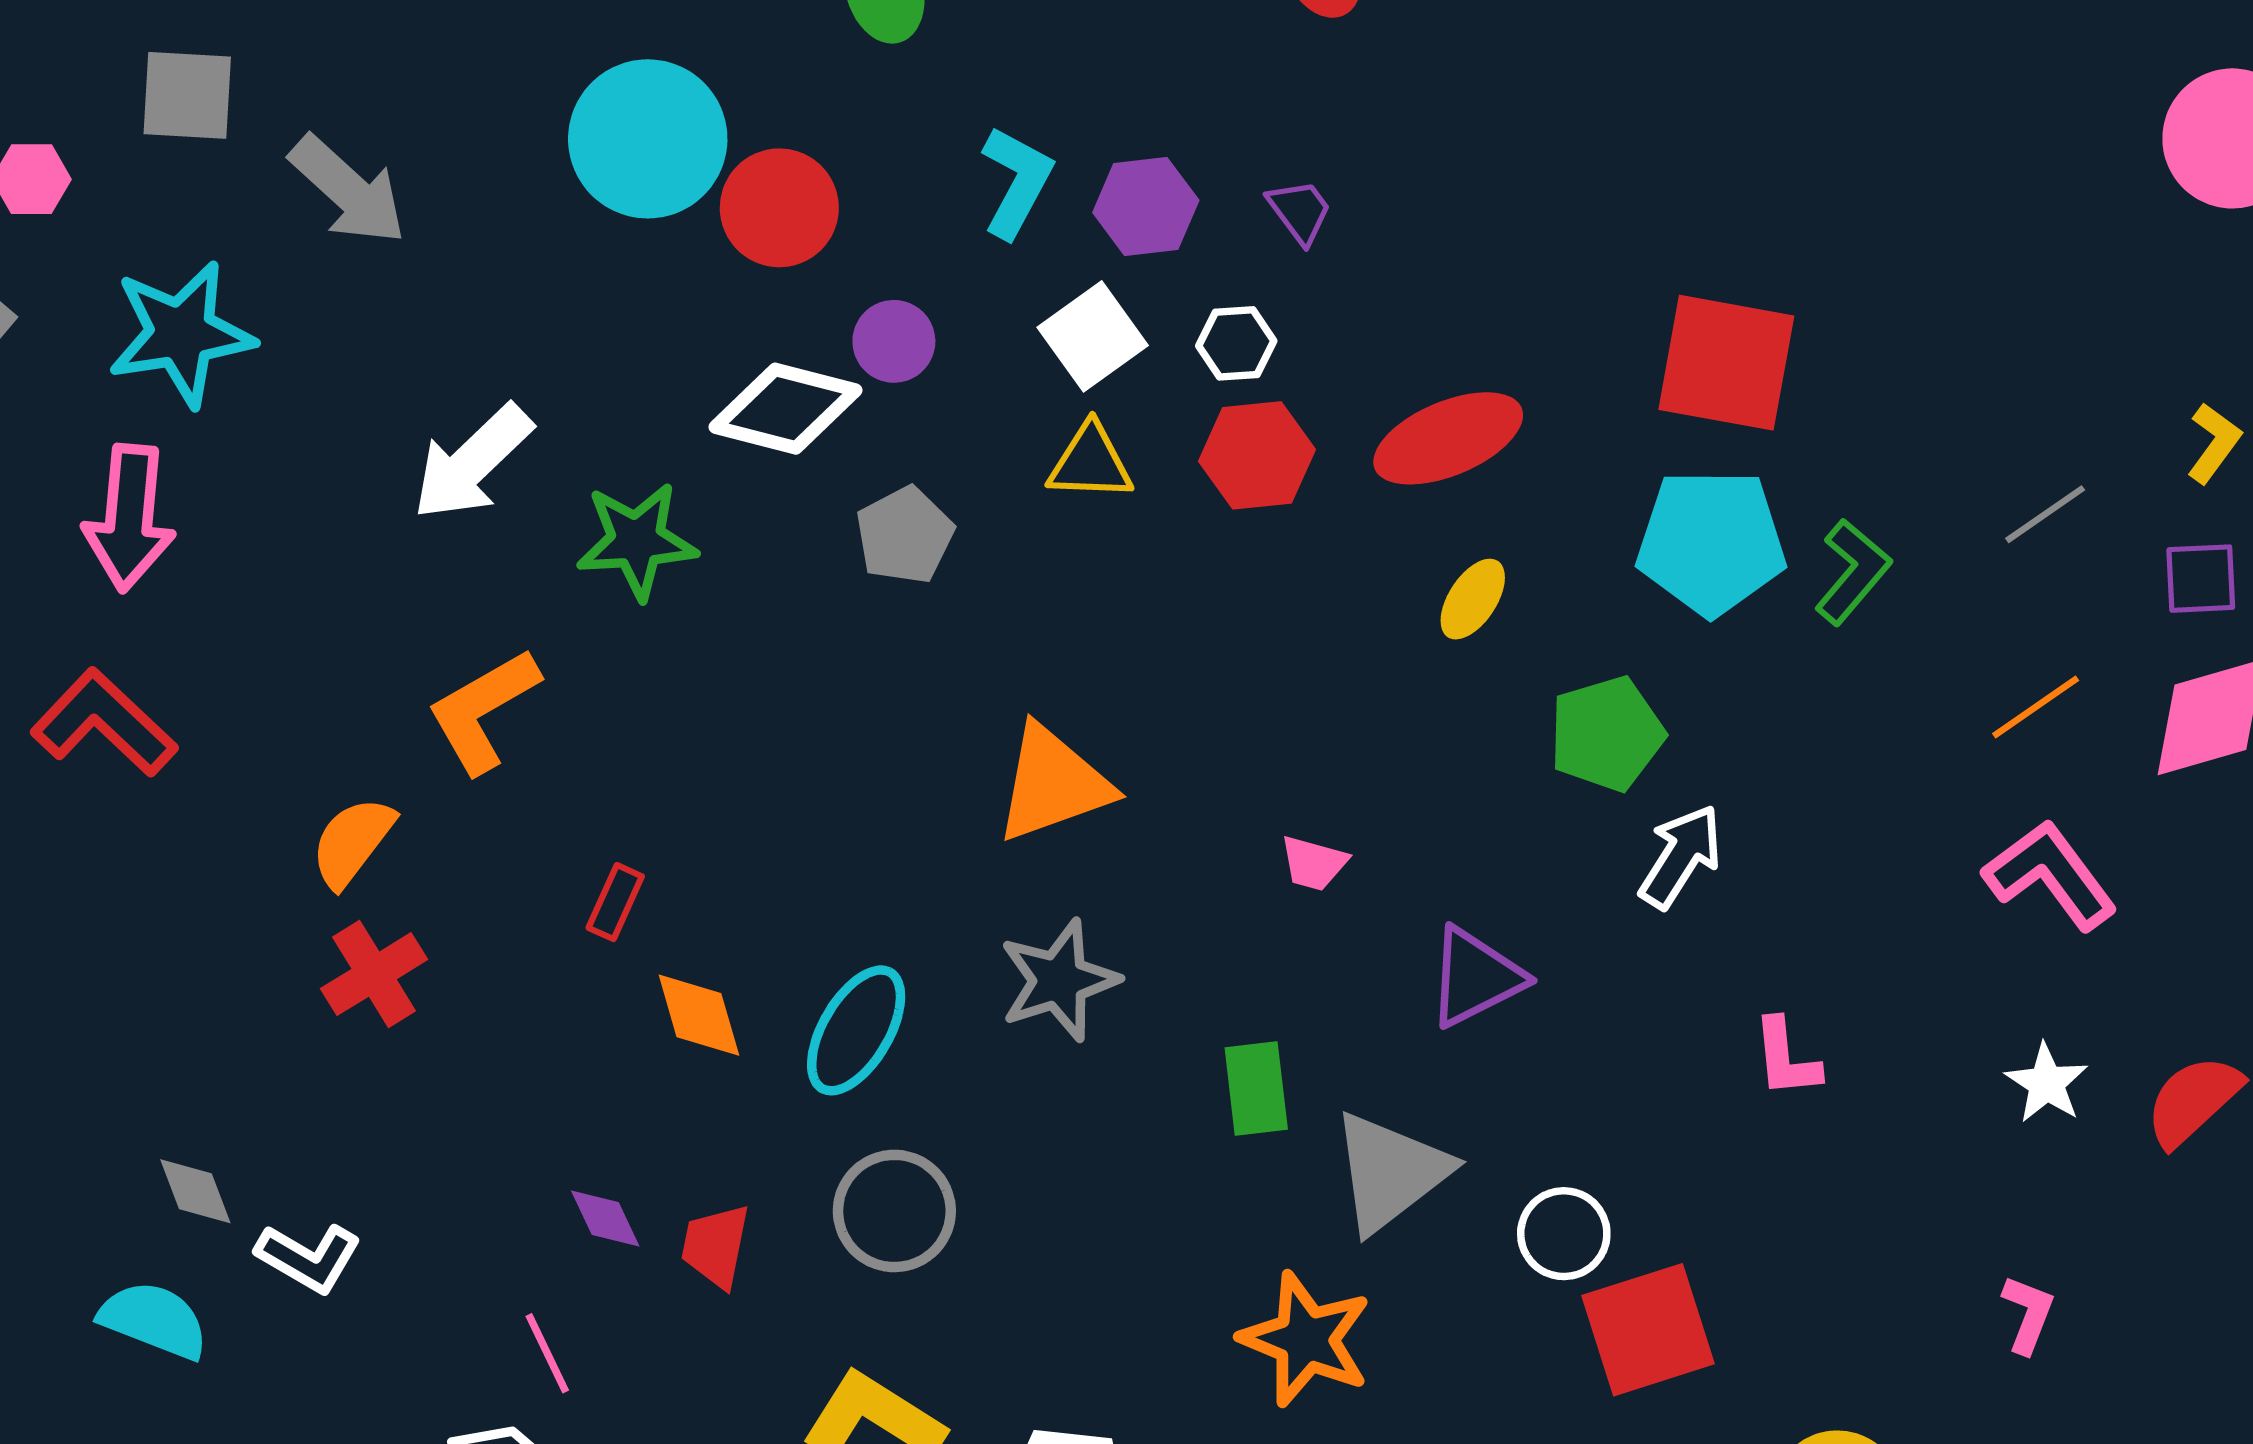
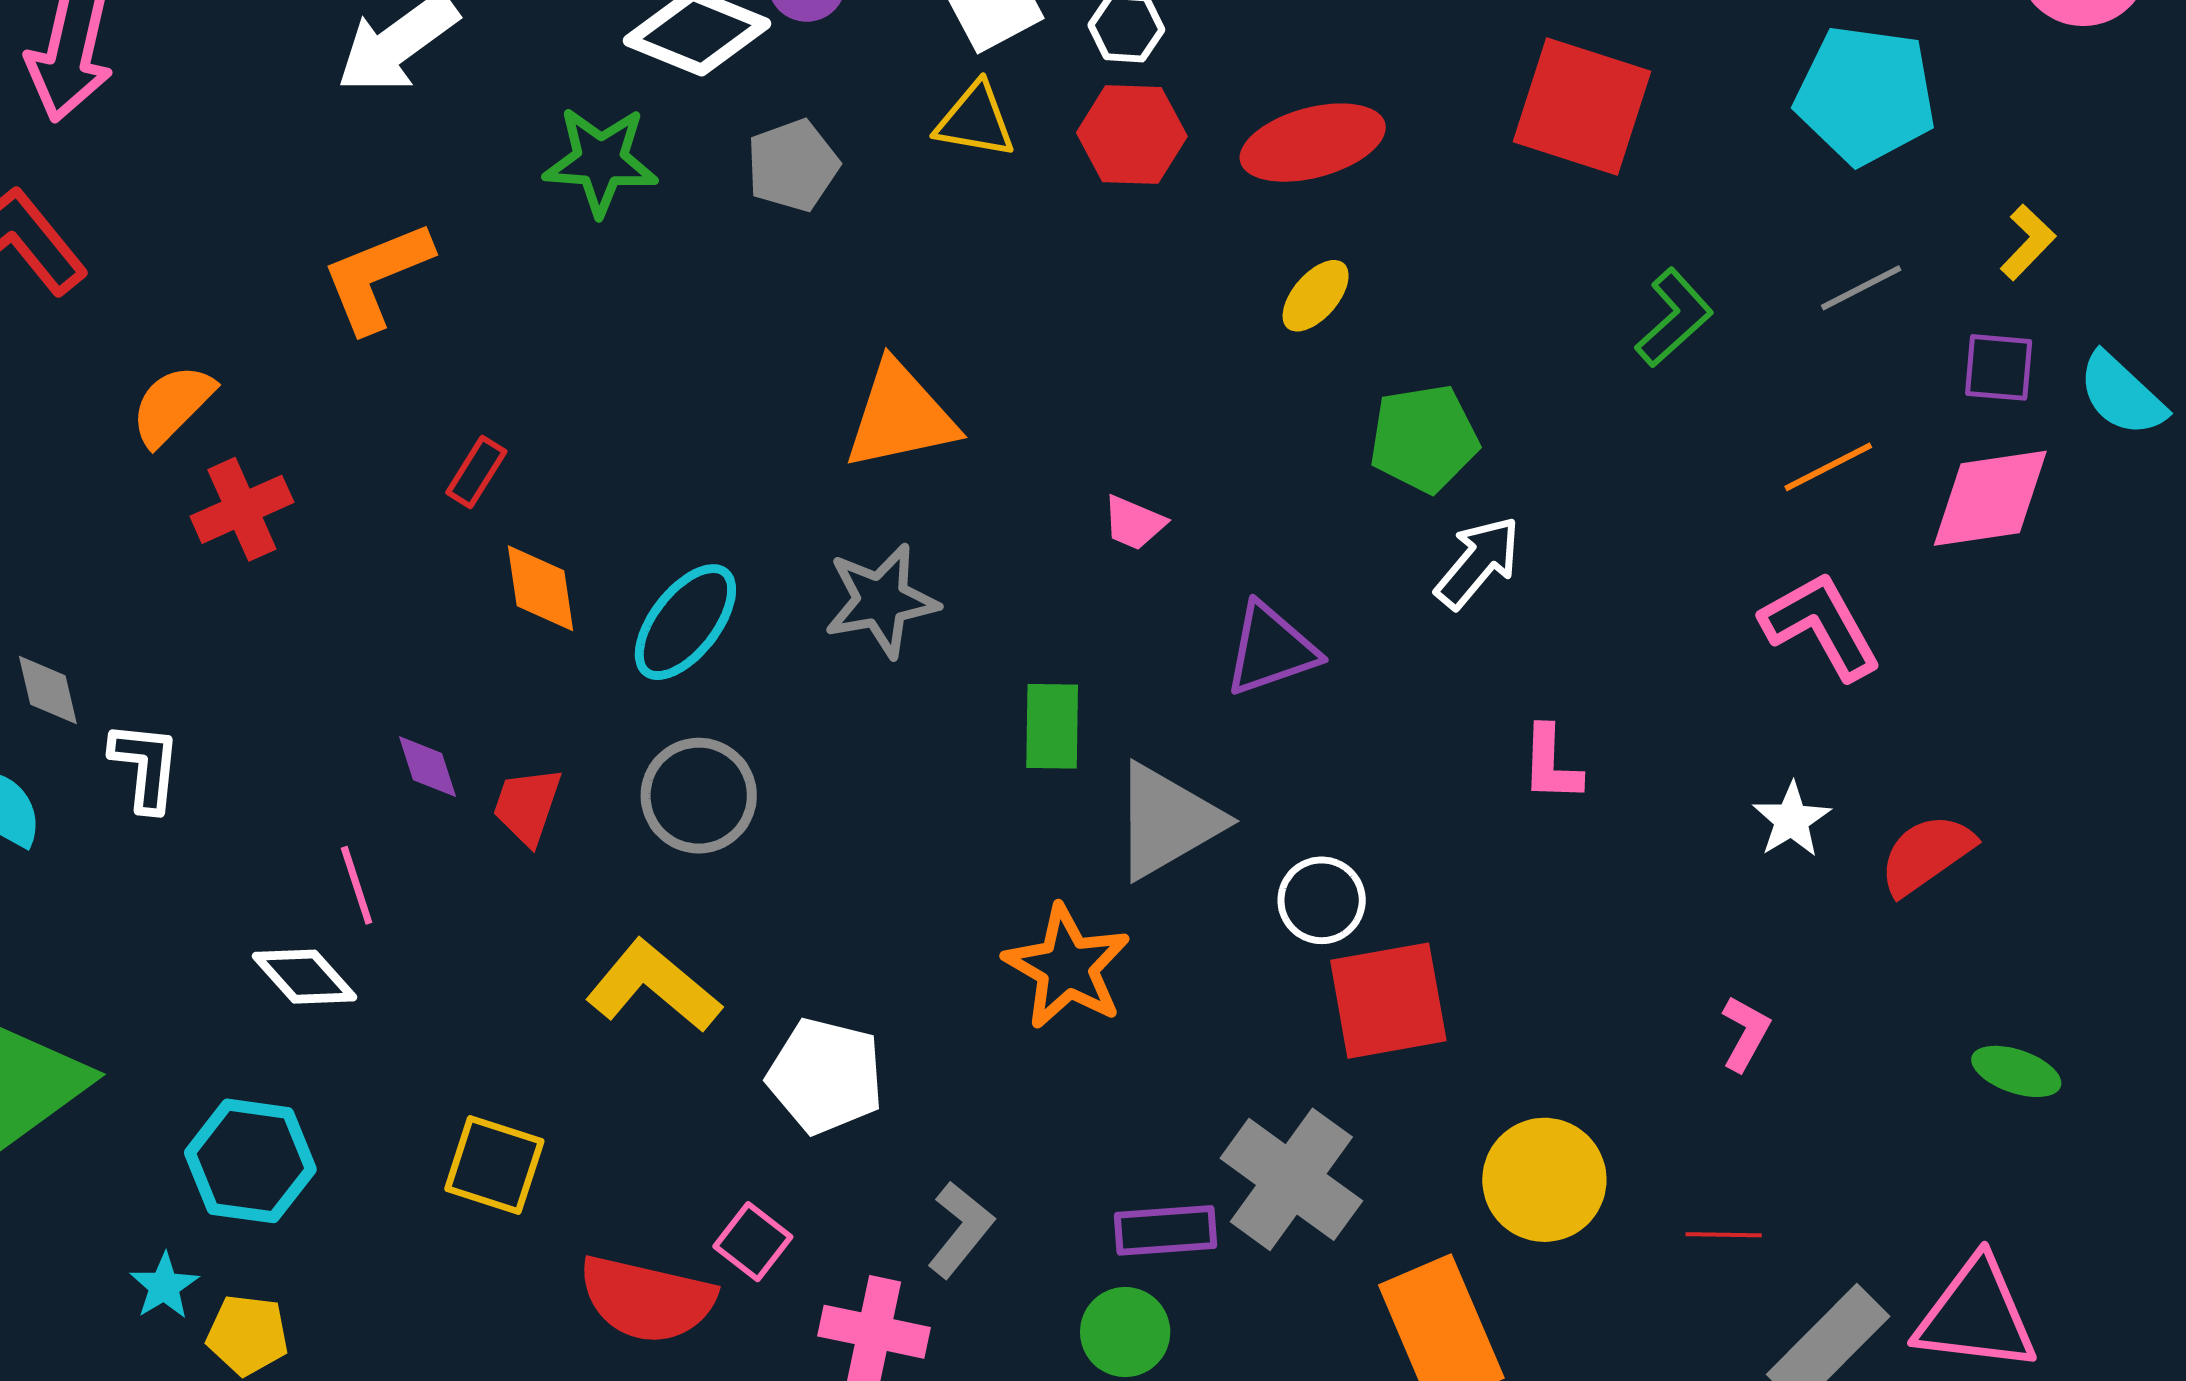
green star: (637, 541) -> (601, 161), moved
cyan pentagon: (1711, 542) -> (1866, 95), moved
orange semicircle: (352, 842) -> (172, 405), moved
white L-shape: (309, 1258) -> (145, 766), turned -122

